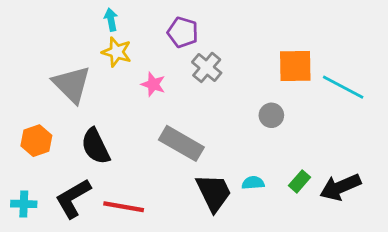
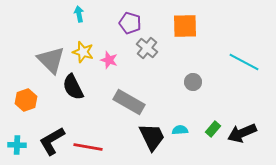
yellow star: (117, 52) -> (83, 52), moved
orange square: (295, 66) -> (185, 26), moved
black semicircle: (96, 146) -> (73, 87), moved

